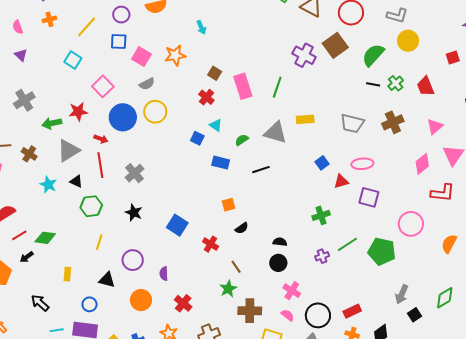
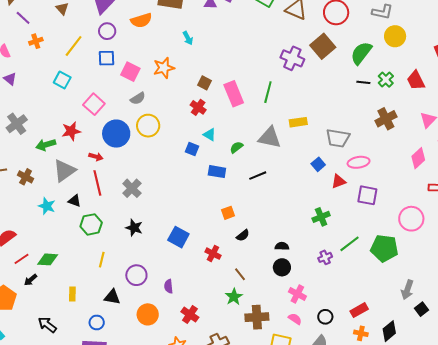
gray trapezoid: (352, 123) -> (338, 138), moved
black circle: (318, 315) -> (325, 317), size x0.6

